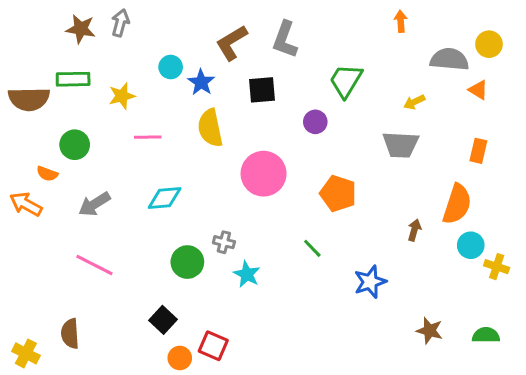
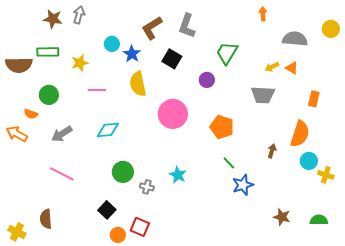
yellow circle: (489, 44) -> (331, 29), moved
black square: (262, 90) -> (172, 59), turned 36
orange triangle: (478, 90) -> (292, 68), moved
gray cross: (224, 242) -> (147, 187), moved
green line: (312, 248) -> (229, 163), moved
cyan star: (247, 274) -> (178, 175), moved

